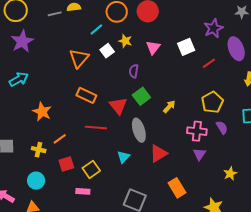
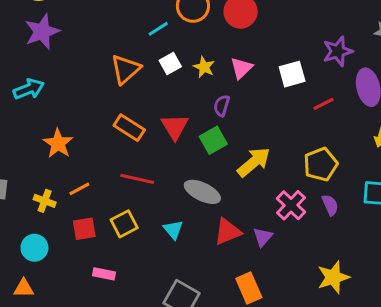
yellow star: (125, 41) -> (204, 67), moved
purple semicircle: (134, 71) -> (222, 106), moved
red triangle: (118, 106) -> (175, 127), moved
yellow arrow: (169, 107) -> (254, 162), size x1.6
gray ellipse: (139, 130) -> (202, 192), turned -55
pink cross: (197, 131) -> (291, 205), turned 30
purple triangle: (199, 154) -> (263, 237), moved
cyan triangle: (123, 157) -> (173, 230), turned -32
yellow square: (91, 169) -> (124, 224), moved
yellow star: (230, 174) -> (333, 277), size x1.5

